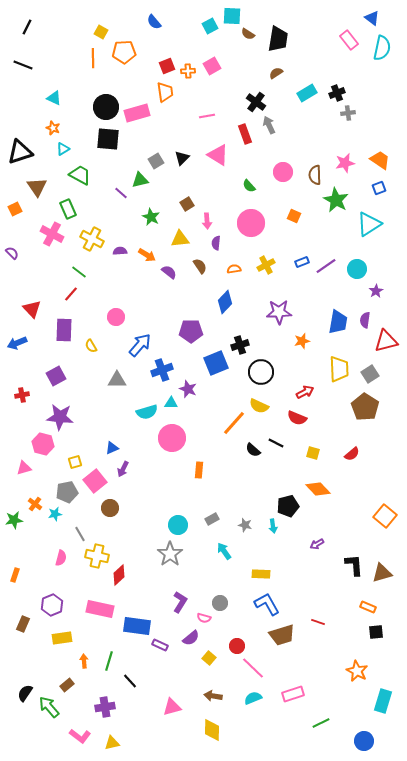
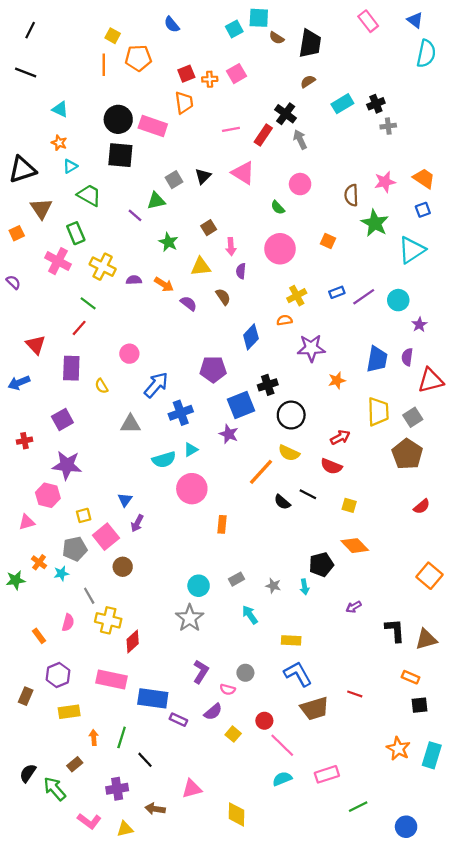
pink rectangle: (349, 40) -> (368, 21), moved
pink rectangle: (137, 113) -> (153, 126), turned 35
red rectangle: (245, 134) -> (263, 135), moved, turned 54
pink circle: (283, 172) -> (300, 184), moved
orange semicircle: (234, 269) -> (284, 320), moved
purple star: (188, 389) -> (229, 434), moved
cyan triangle: (171, 403) -> (191, 450), turned -32
blue triangle: (112, 448) -> (125, 500), turned -32
red semicircle: (352, 454) -> (422, 507), moved
orange rectangle: (15, 575) -> (39, 636), moved, turned -56
brown arrow: (213, 696) -> (155, 809), moved
cyan rectangle: (383, 701) -> (432, 755), moved

